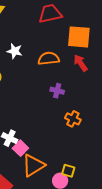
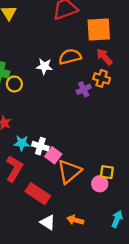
white star: (15, 51) -> (44, 66), moved
purple cross: (57, 91) -> (84, 89), turned -32
orange cross: (73, 119) -> (102, 78), moved

